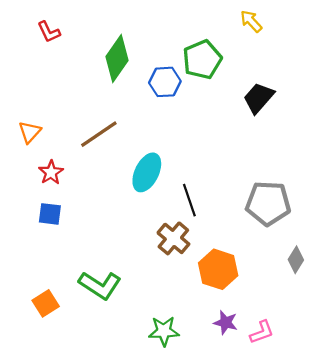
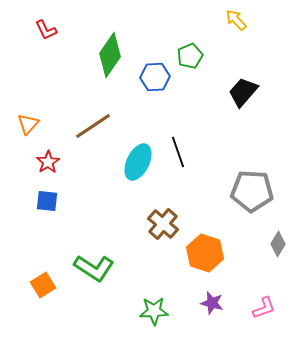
green pentagon: (202, 60) -> (190, 56), size x0.7
black line: (189, 200) -> (178, 152), moved
pink L-shape: (262, 332) -> (264, 308), moved

